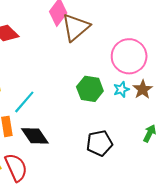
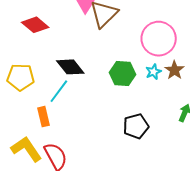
black diamond: (35, 136) -> (70, 67), moved

